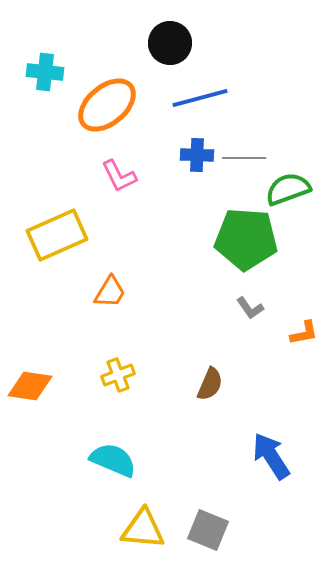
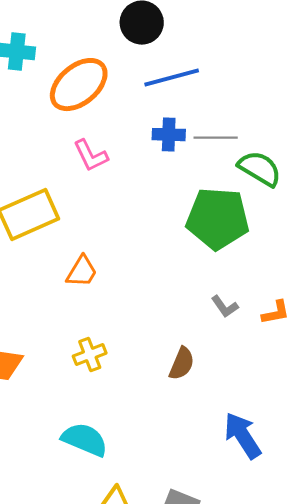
green semicircle: (288, 189) -> (260, 169), turned 51
gray L-shape: (250, 308) -> (225, 307), moved

